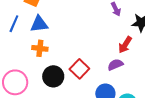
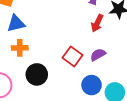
red arrow: (125, 45) -> (97, 23), moved
red square: (79, 69) -> (73, 56), moved

